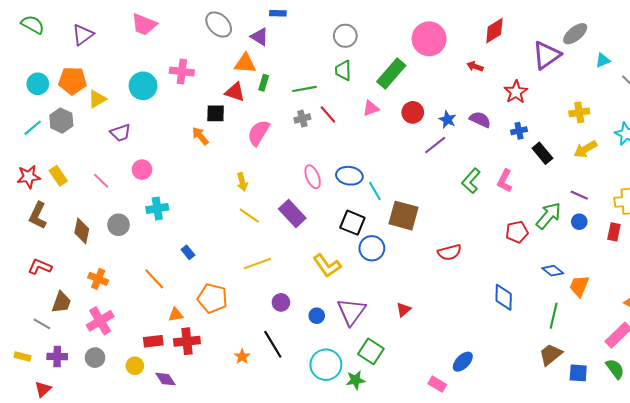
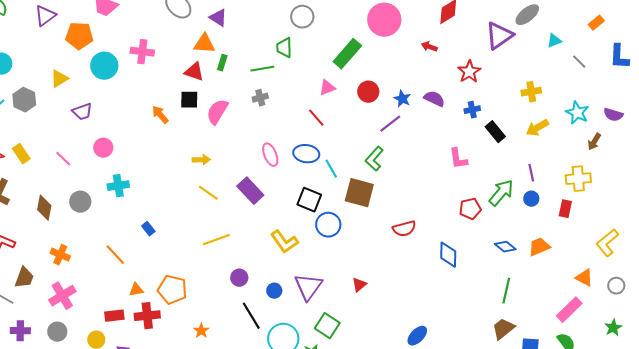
green trapezoid: (343, 70) -> (284, 48), moved
orange pentagon: (73, 81) -> (79, 36), moved
black square: (216, 113) -> (189, 100), moved
red line: (328, 114) -> (316, 118), moved
green L-shape: (471, 181) -> (374, 159), moved
pink L-shape: (505, 181) -> (458, 159), turned -35
yellow arrow: (242, 182) -> (201, 160), turned -78
purple line: (579, 195) -> (531, 173), turned 54
orange trapezoid: (579, 286) -> (539, 247), moved, turned 45
blue diamond: (504, 297) -> (448, 255), moved
orange pentagon: (212, 298) -> (172, 290), moved
black line: (273, 344) -> (251, 316), moved

